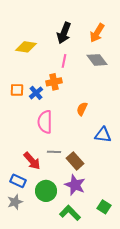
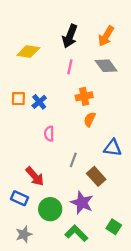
orange cross: (54, 82) -> (84, 96), moved
pink semicircle: (45, 122) -> (49, 134), size x0.6
gray line: (54, 152) -> (73, 160), moved, turned -72
brown rectangle: (75, 161) -> (96, 176), moved
gray star: (15, 202) -> (24, 234), moved

